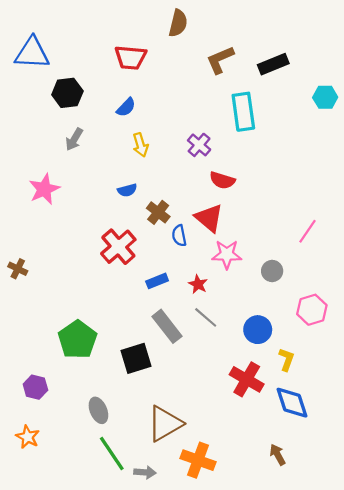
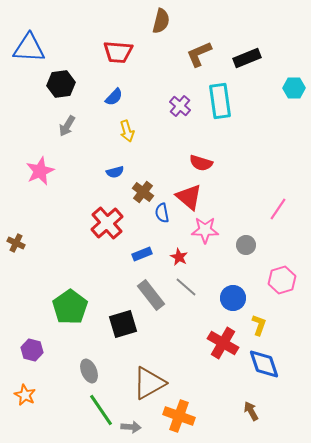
purple cross: (199, 145) -> (180, 106), moved

